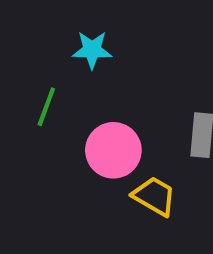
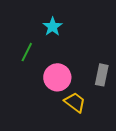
cyan star: (92, 50) -> (53, 27), turned 30

